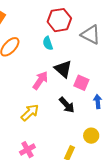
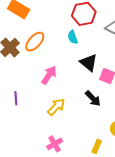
pink arrow: (40, 80) -> (49, 75), moved

